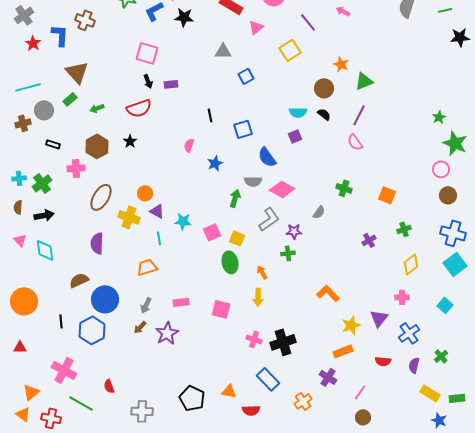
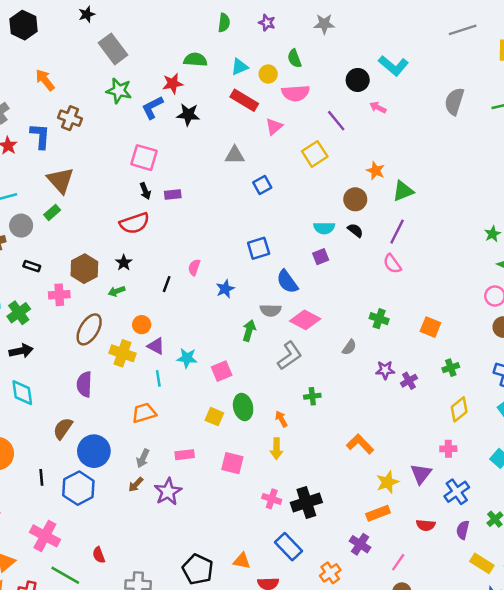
green arrow: (97, 108) -> (117, 291), moved
black line: (210, 115) -> (167, 284), moved, turned 32
purple star: (294, 231) -> (385, 370), moved
yellow square: (237, 238) -> (214, 417), moved
brown semicircle: (79, 280) -> (63, 428), turned -30

